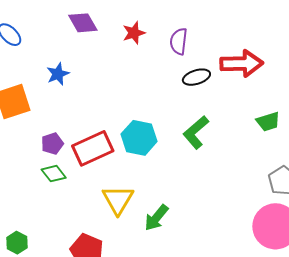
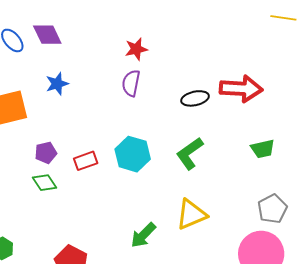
purple diamond: (83, 23) -> (47, 35), moved
purple semicircle: (179, 41) -> (131, 83), moved
red rectangle: (93, 148) -> (86, 161), size x0.6
yellow triangle: (118, 200) -> (191, 214), moved, turned 32

